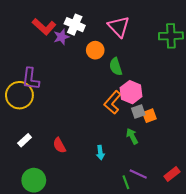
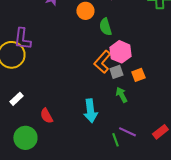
gray square: (138, 112) -> (116, 72), moved
red semicircle: (59, 145) -> (46, 116), moved
cyan arrow: (100, 153) -> (90, 111), size x1.6

